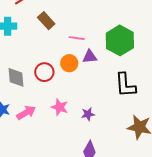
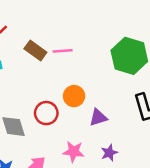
pink line: (77, 38) -> (63, 51), moved
purple triangle: (90, 57) -> (98, 117), moved

